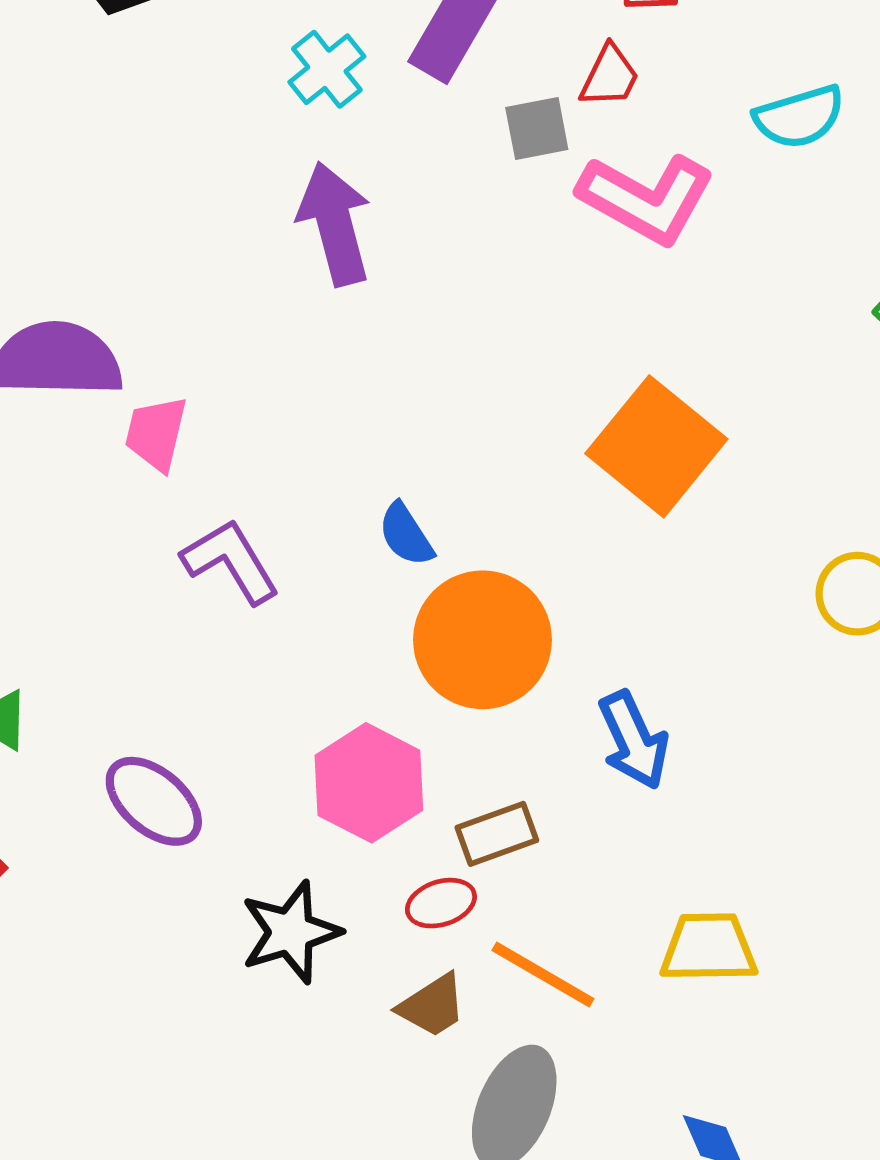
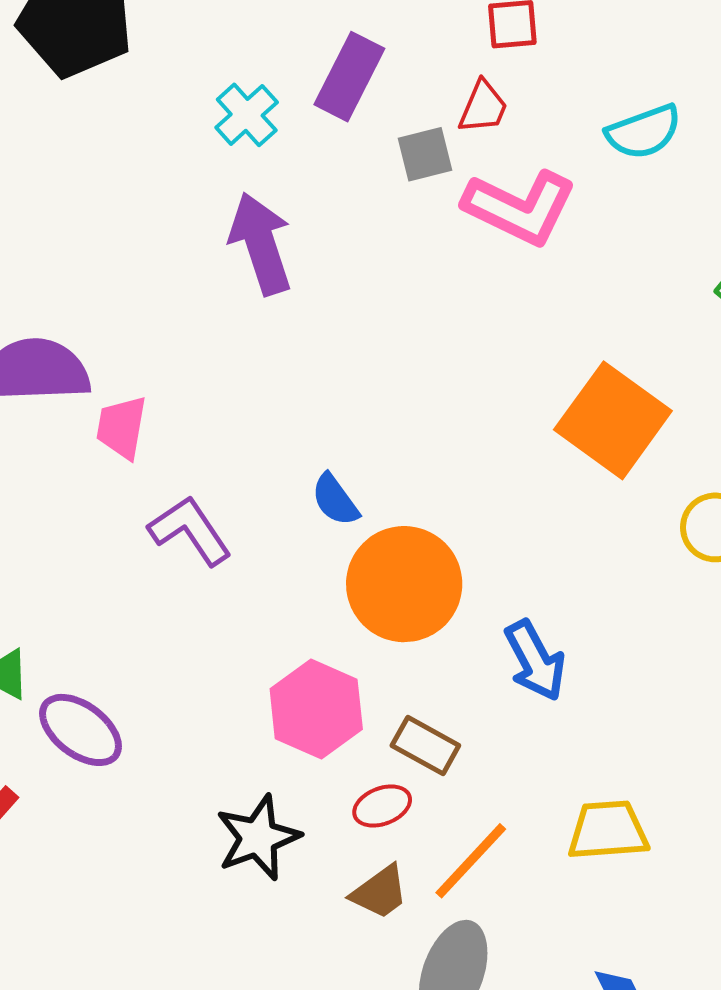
orange square: (656, 446) -> (613, 420), moved
purple ellipse: (154, 801) -> (81, 730), moved
brown rectangle: (497, 834) -> (425, 745), turned 52
orange line: (543, 975) -> (471, 861), turned -74

